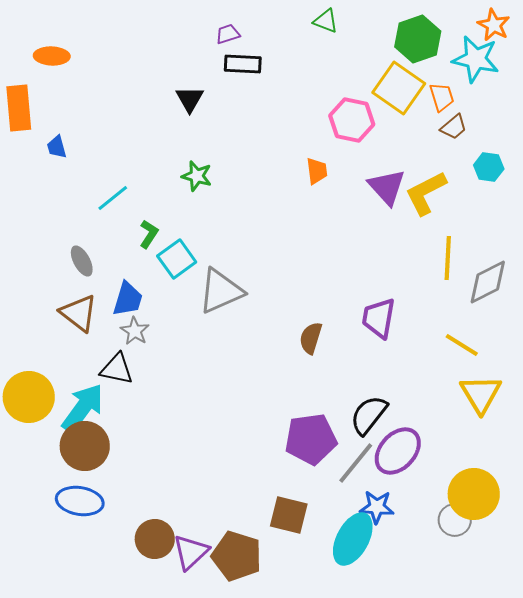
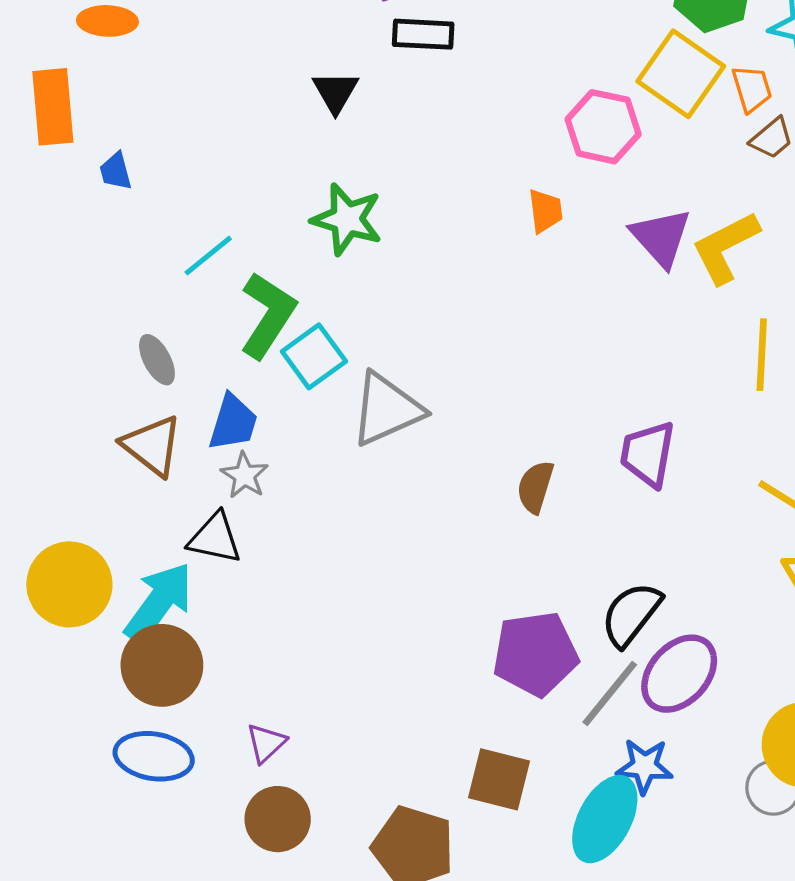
green star: (197, 176) -> (347, 219), size x1.4
green L-shape: (149, 234) -> (268, 315), size x1.8
purple triangle: (191, 552) -> (266, 743), moved, size x0.7

